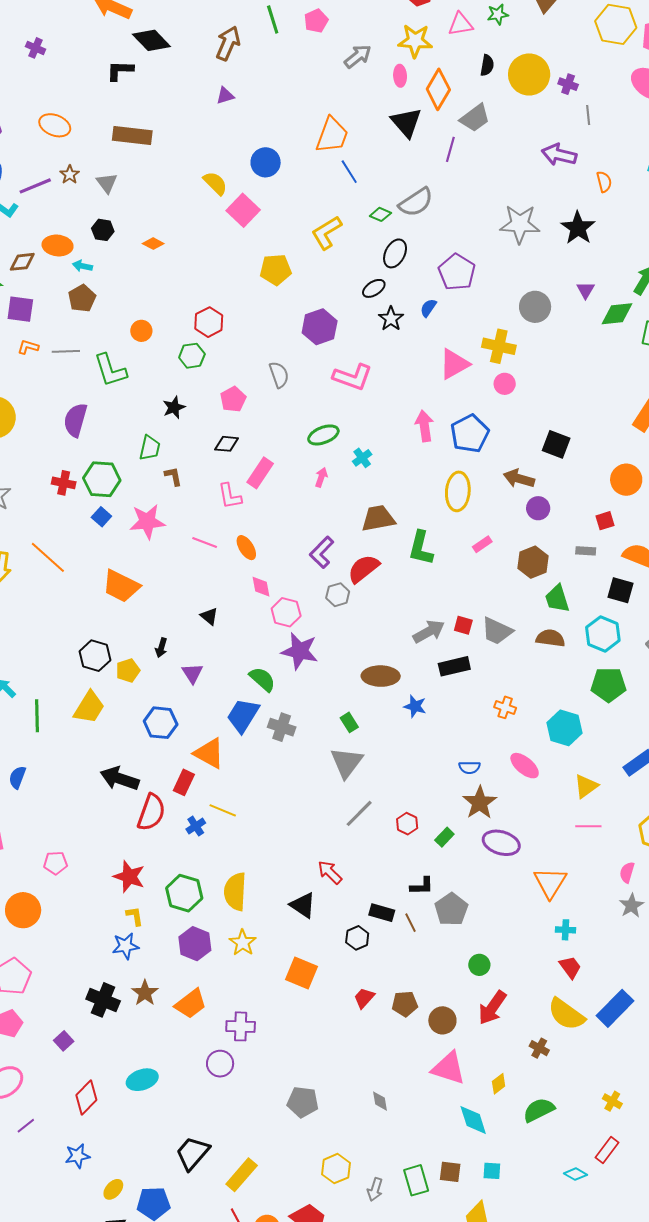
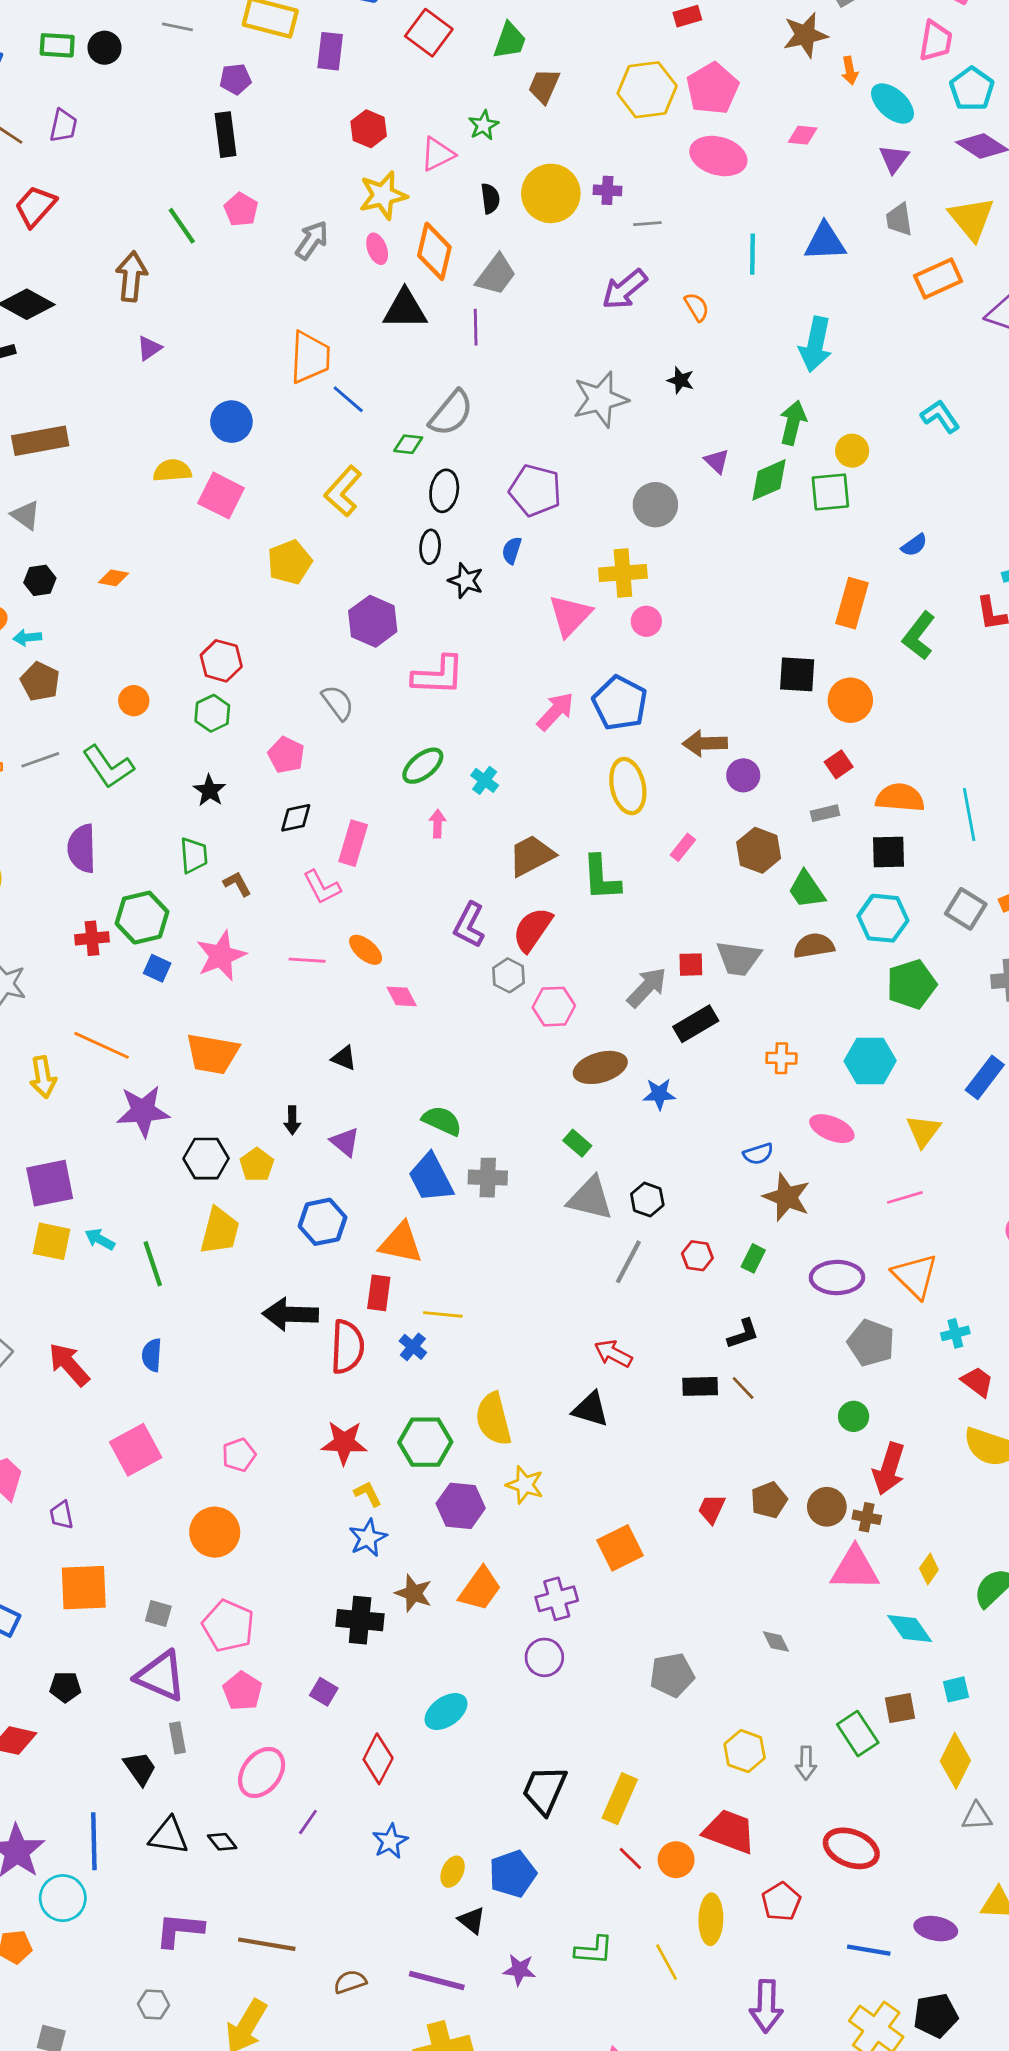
gray line: (588, 115) -> (647, 224), turned -72
black triangle: (406, 122) -> (405, 309), turned -32
purple arrow: (559, 155) -> (625, 289), turned -36
yellow semicircle: (215, 183) -> (172, 471), turned -32
black star: (578, 228) -> (681, 380), size x0.6
black ellipse: (374, 288) -> (430, 547), turned -35
pink arrow: (424, 426) -> (555, 711), turned 68
black square: (556, 444) -> (797, 674), moved
pink hexagon: (286, 612) -> (554, 1007), moved
purple star: (300, 651) -> (143, 1111), moved
blue trapezoid: (243, 715) -> (431, 1178), turned -42
gray triangle: (347, 763) -> (590, 1198), turned -36
pink line: (588, 826) -> (905, 1197), moved
purple ellipse: (501, 843) -> (837, 1277), moved
gray pentagon: (451, 909) -> (871, 1343), moved
black hexagon: (357, 938) -> (647, 1200), moved
orange square: (301, 973) -> (620, 1548), moved, turned -32
brown cross: (539, 1048) -> (867, 1517), moved

